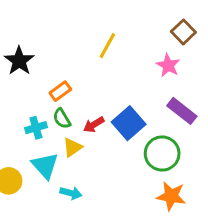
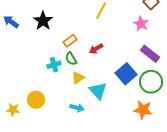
blue square: (129, 123) -> (126, 74), moved
red arrow: (94, 125) -> (96, 49), moved
green circle: (162, 154) -> (151, 82), moved
cyan triangle: (45, 166) -> (98, 91), moved

